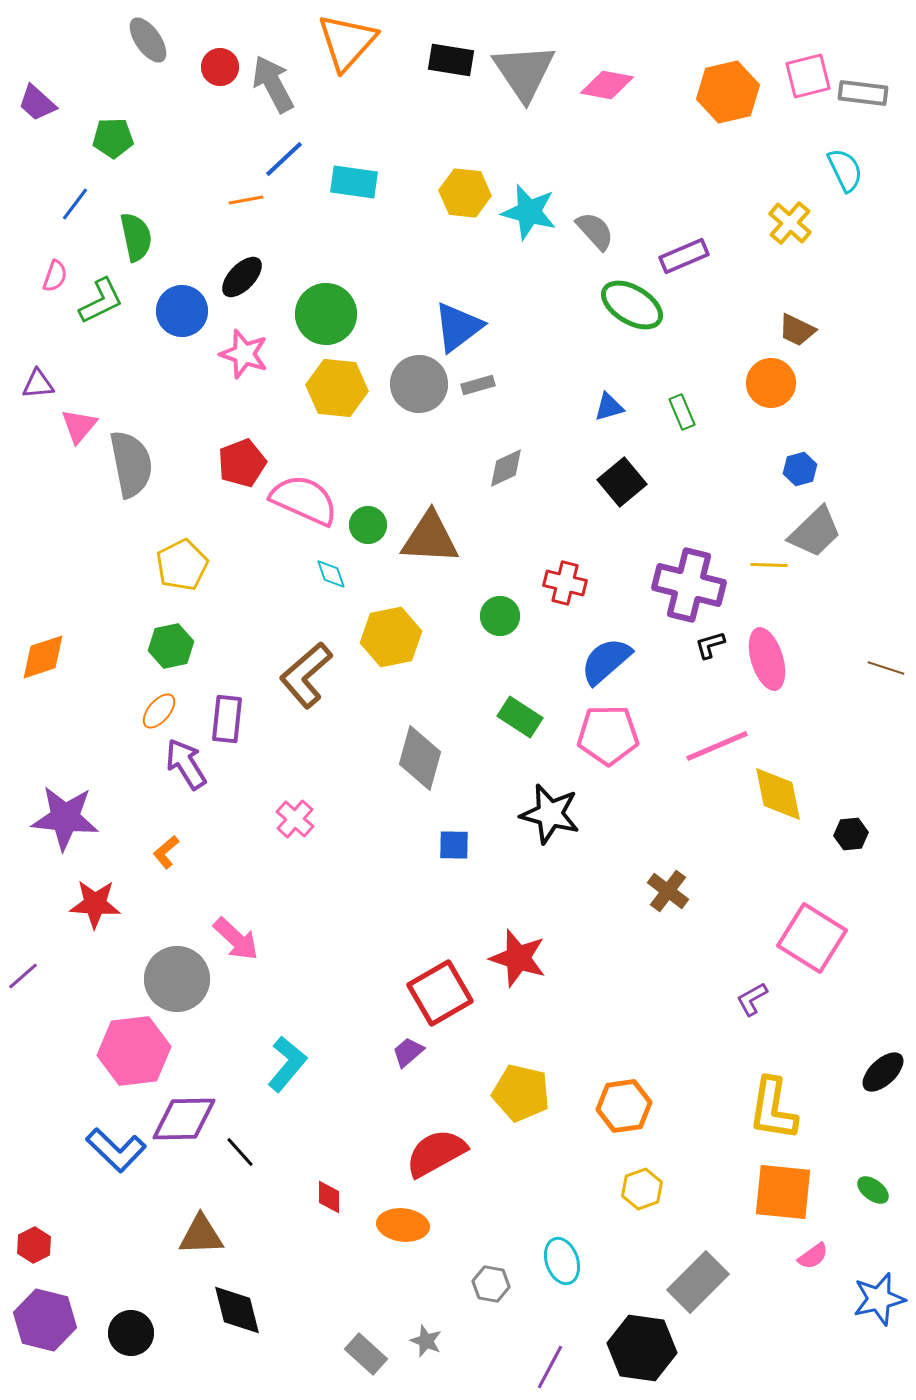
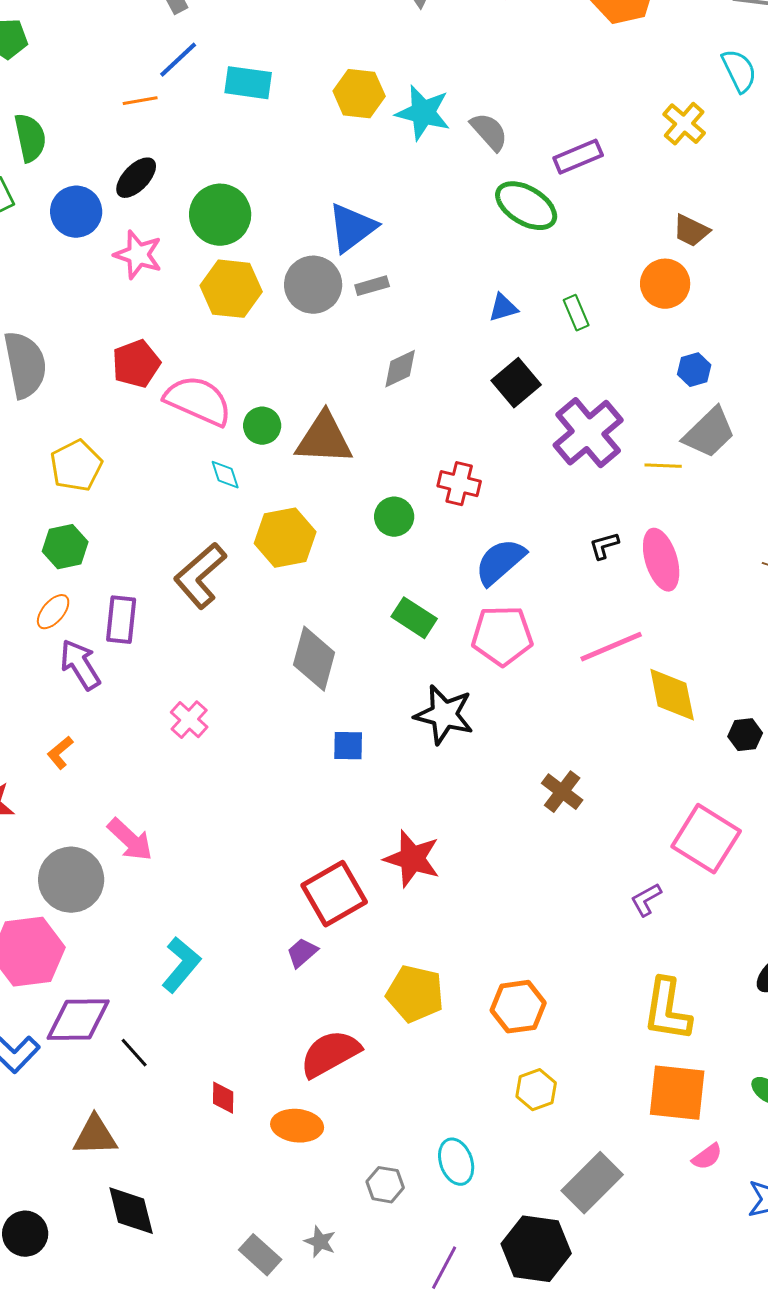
purple cross: (689, 585) -> (588, 433), moved, turned 36

